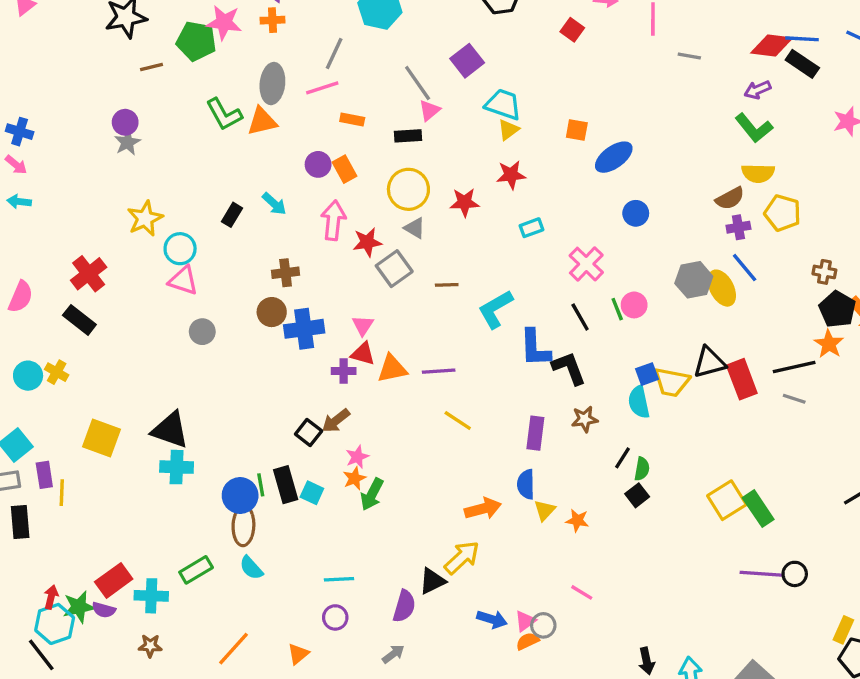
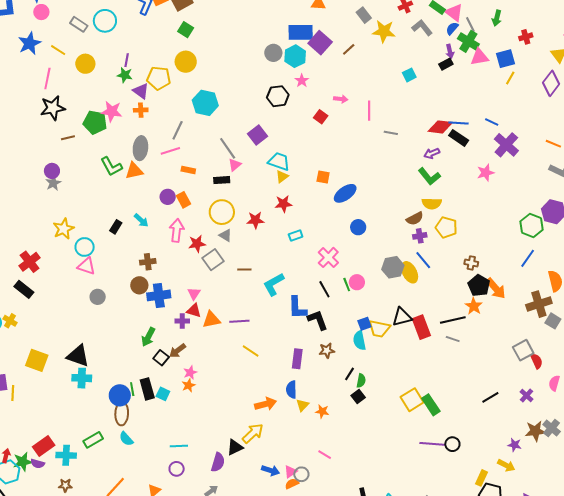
green arrow: (372, 494) -> (148, 337), moved

